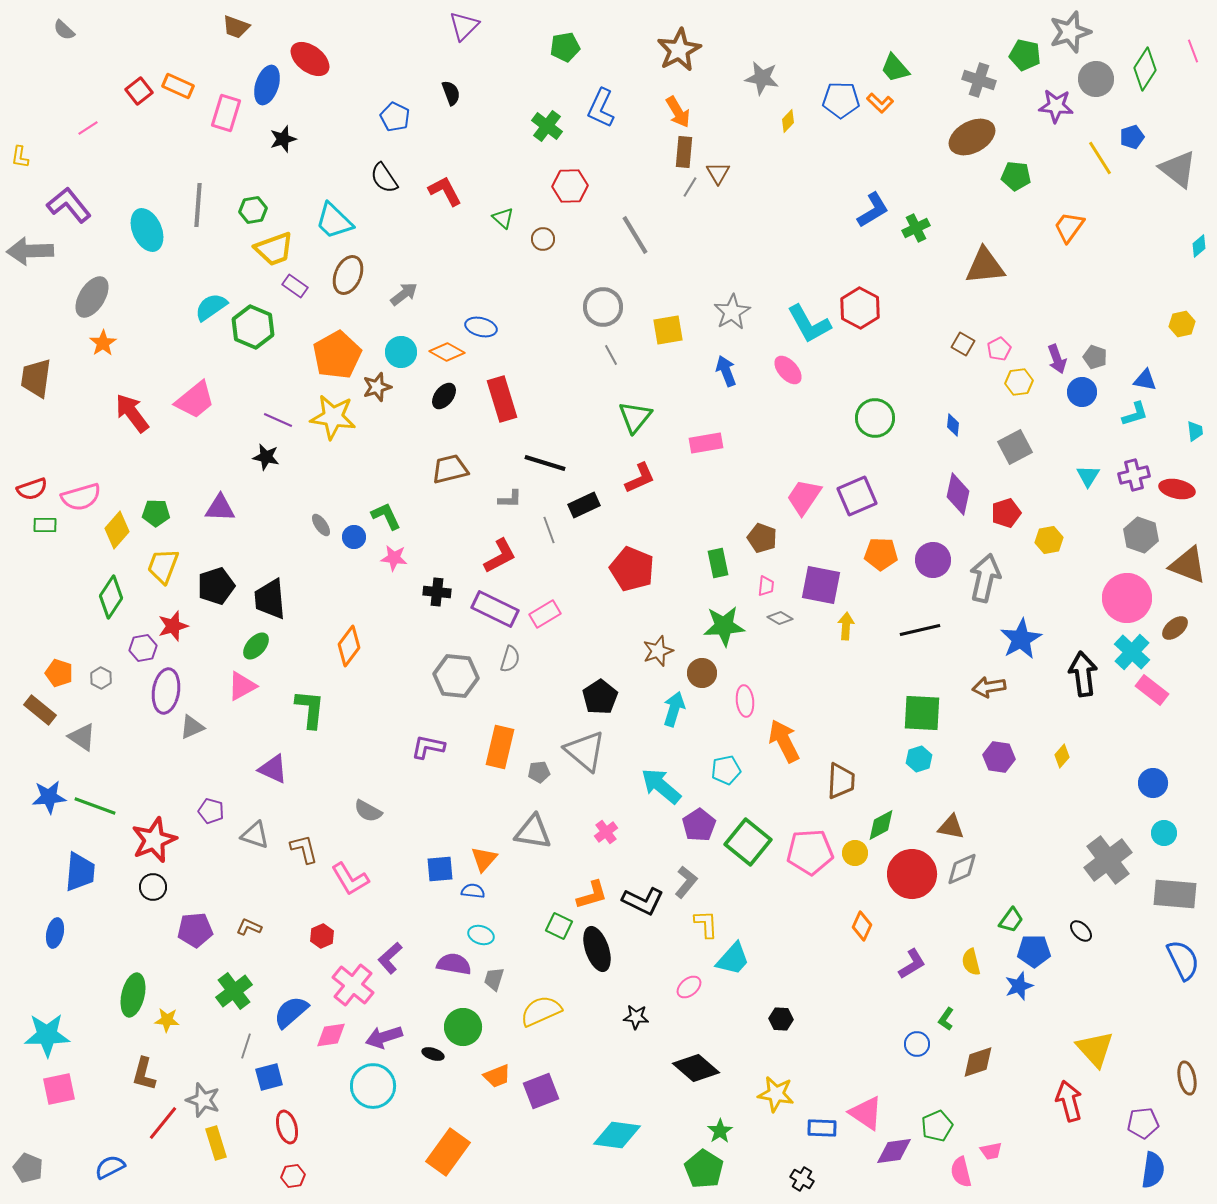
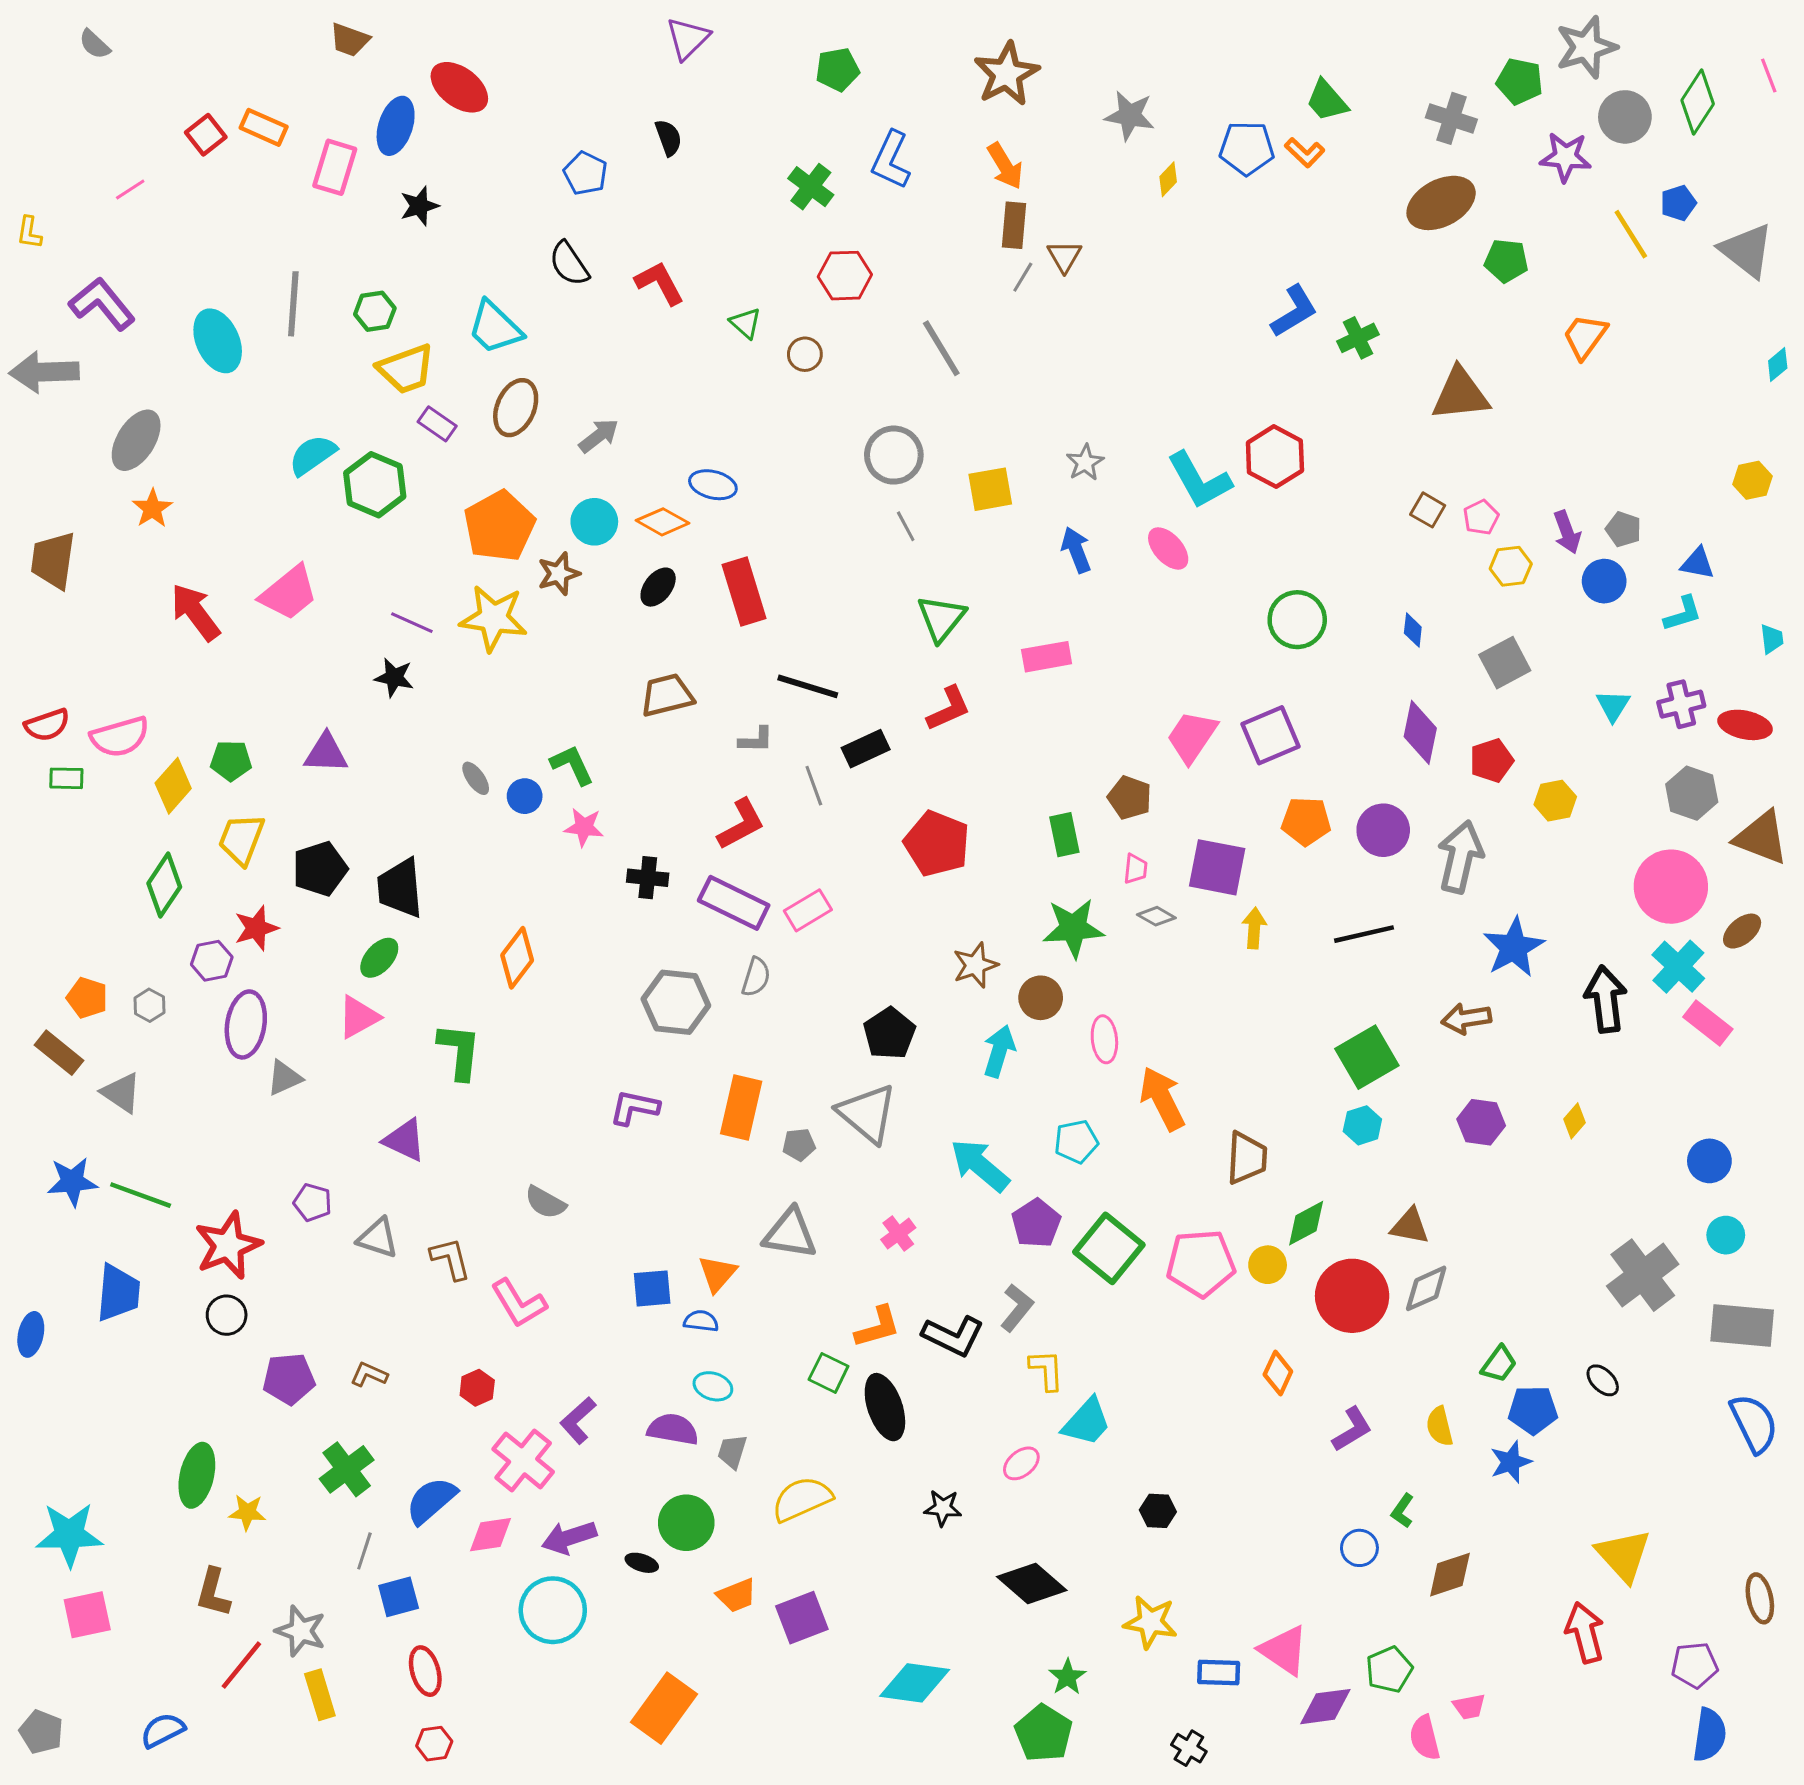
gray star: (732, 312) -> (1085, 462), size x0.7
green square: (922, 713) -> (1367, 1057), turned -33
blue ellipse: (55, 933) -> (31, 1334), moved

